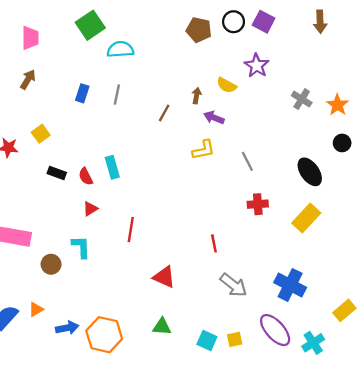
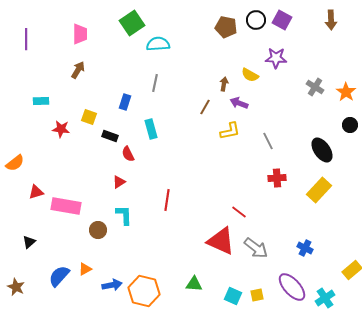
purple star: (257, 66) -> (276, 58), turned -30
blue rectangle: (82, 93) -> (125, 102), moved
brown line: (164, 113) -> (205, 107), moved
yellow square: (41, 134) -> (89, 117), turned -35
cyan rectangle: (112, 167) -> (151, 129), moved
black rectangle: (57, 173) -> (110, 136), moved
red triangle: (90, 209) -> (119, 182), moved
red line: (214, 243) -> (239, 212), turned -42
red triangle: (164, 277) -> (221, 241), moved, size x1.4
blue cross: (290, 285) -> (305, 248), size x0.6

